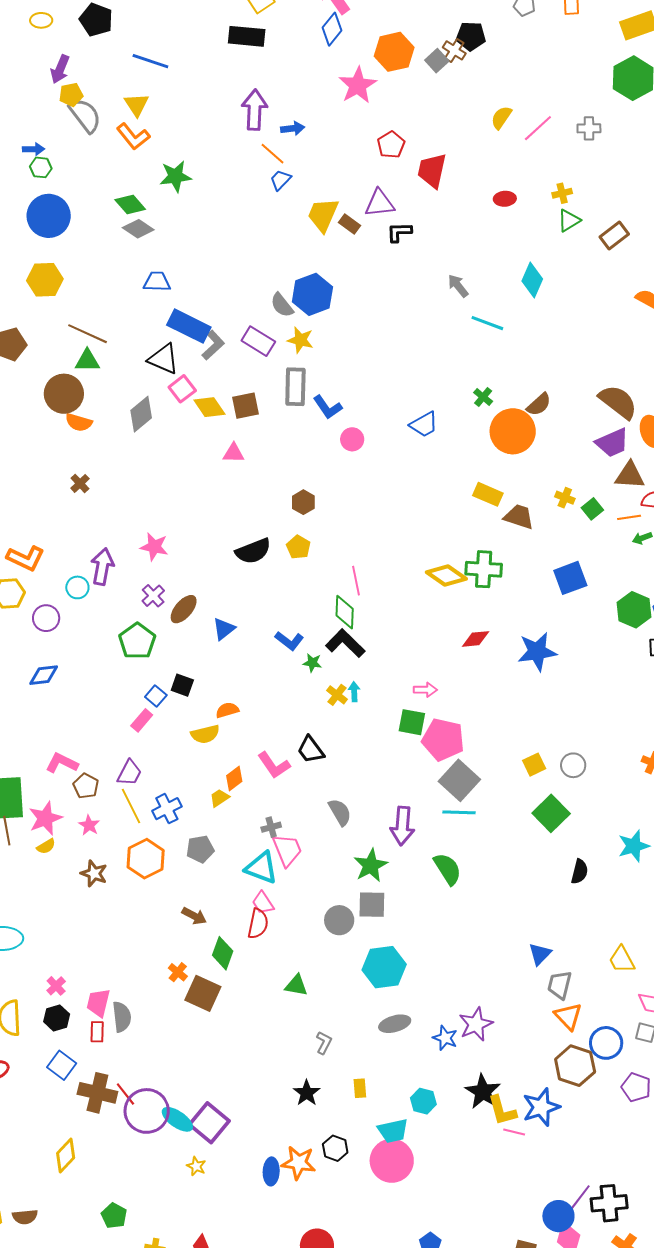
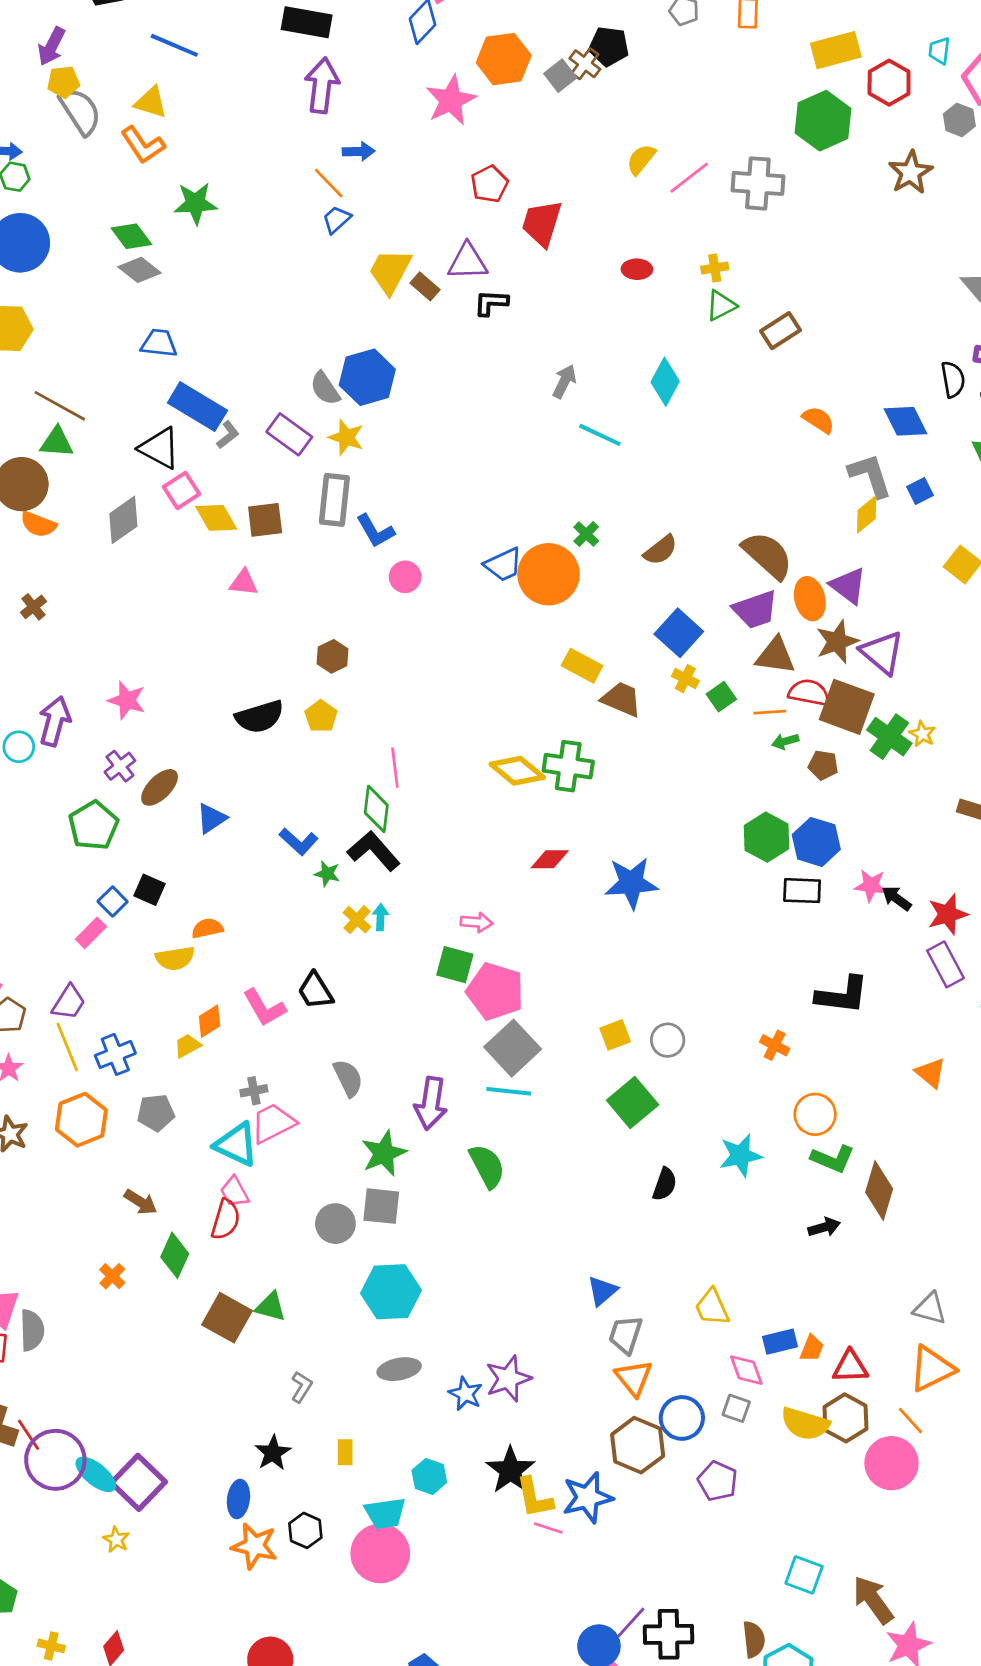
yellow triangle: (137, 105) -> (151, 102), turned -44
purple arrow: (254, 110) -> (322, 86), moved
gray cross: (589, 128) -> (758, 183), size x1.6
gray arrow: (458, 286) -> (564, 381), turned 60
gray L-shape: (213, 345) -> (228, 435), size x0.7
orange circle: (513, 431) -> (549, 574), moved
blue square: (570, 578) -> (679, 633), moved, turned -32
pink trapezoid: (287, 850) -> (273, 1123), turned -99
brown square: (203, 993) -> (227, 1318), moved
blue ellipse: (271, 1171) -> (238, 1499), moved

